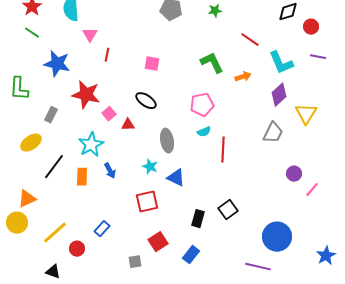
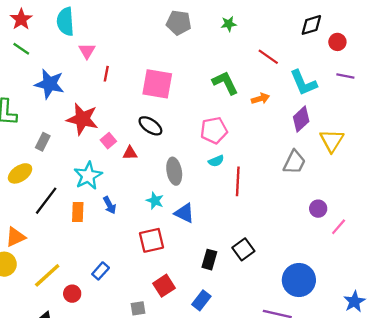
pink square: (152, 64) -> (157, 84), size x1.8

